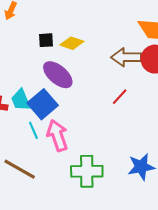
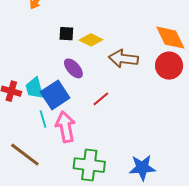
brown arrow: (126, 57) -> (123, 59), moved
purple ellipse: (58, 75) -> (73, 68), size x0.7
red line: (120, 97) -> (101, 99), moved

